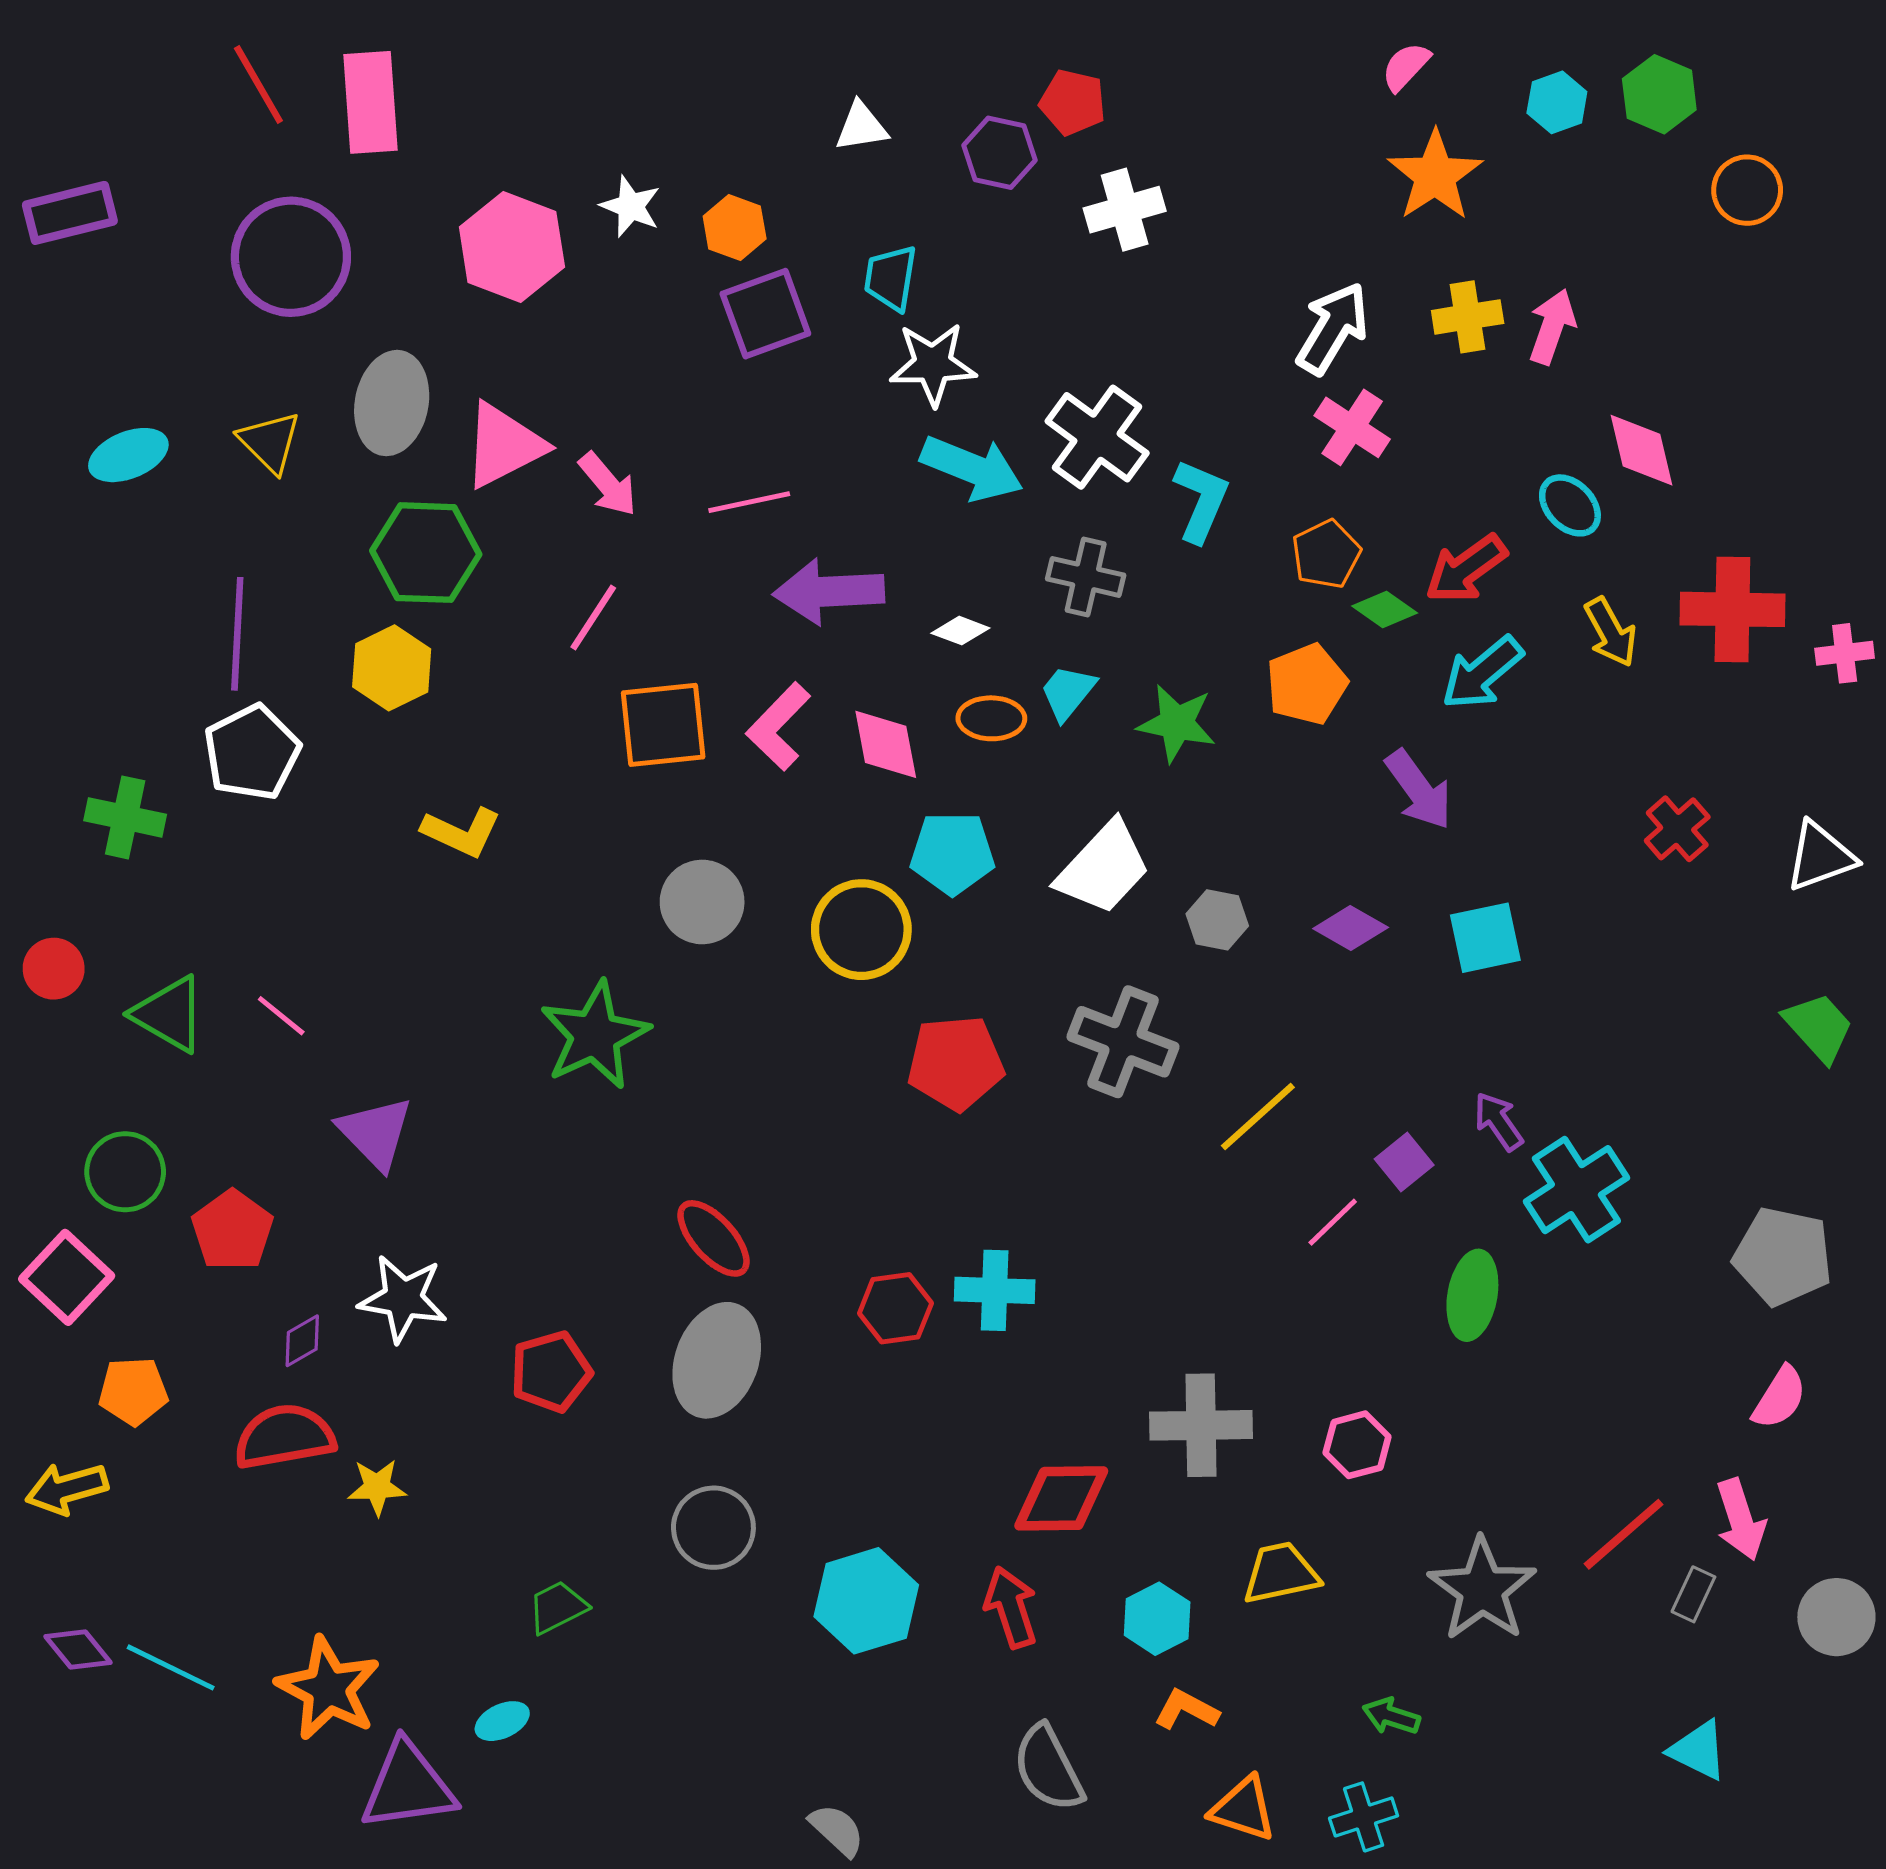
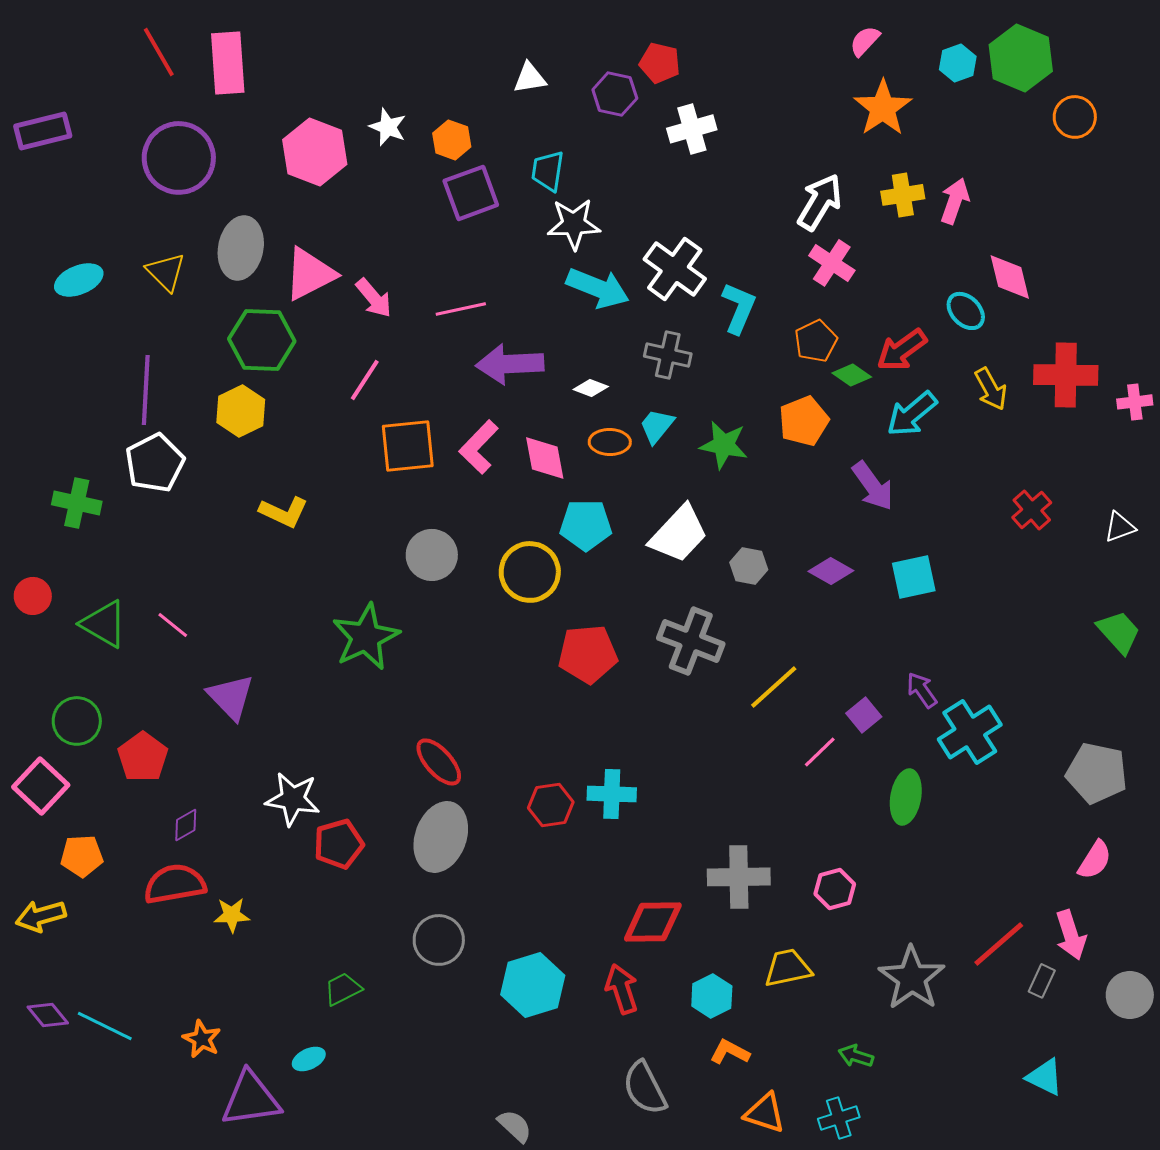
green hexagon: (1659, 94) -> (1021, 58), size x1.4
white triangle: (1820, 856) -> (1120, 527), size x0.7
white star: (403, 1299) -> (293, 799), moved
orange star: (328, 1689) -> (202, 1039), size x0.6

